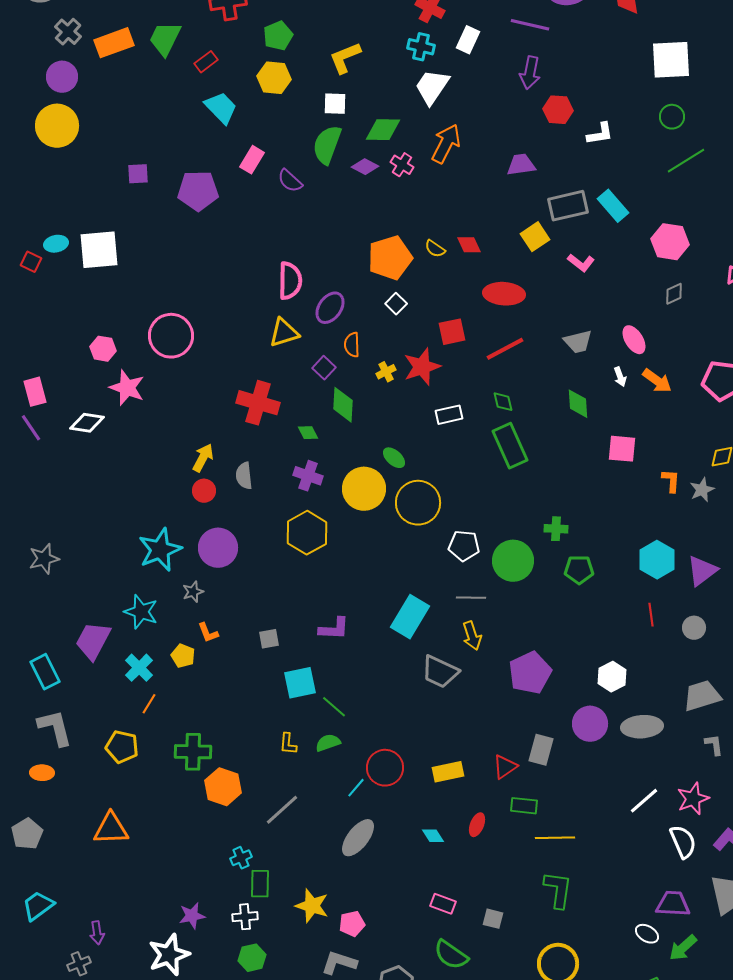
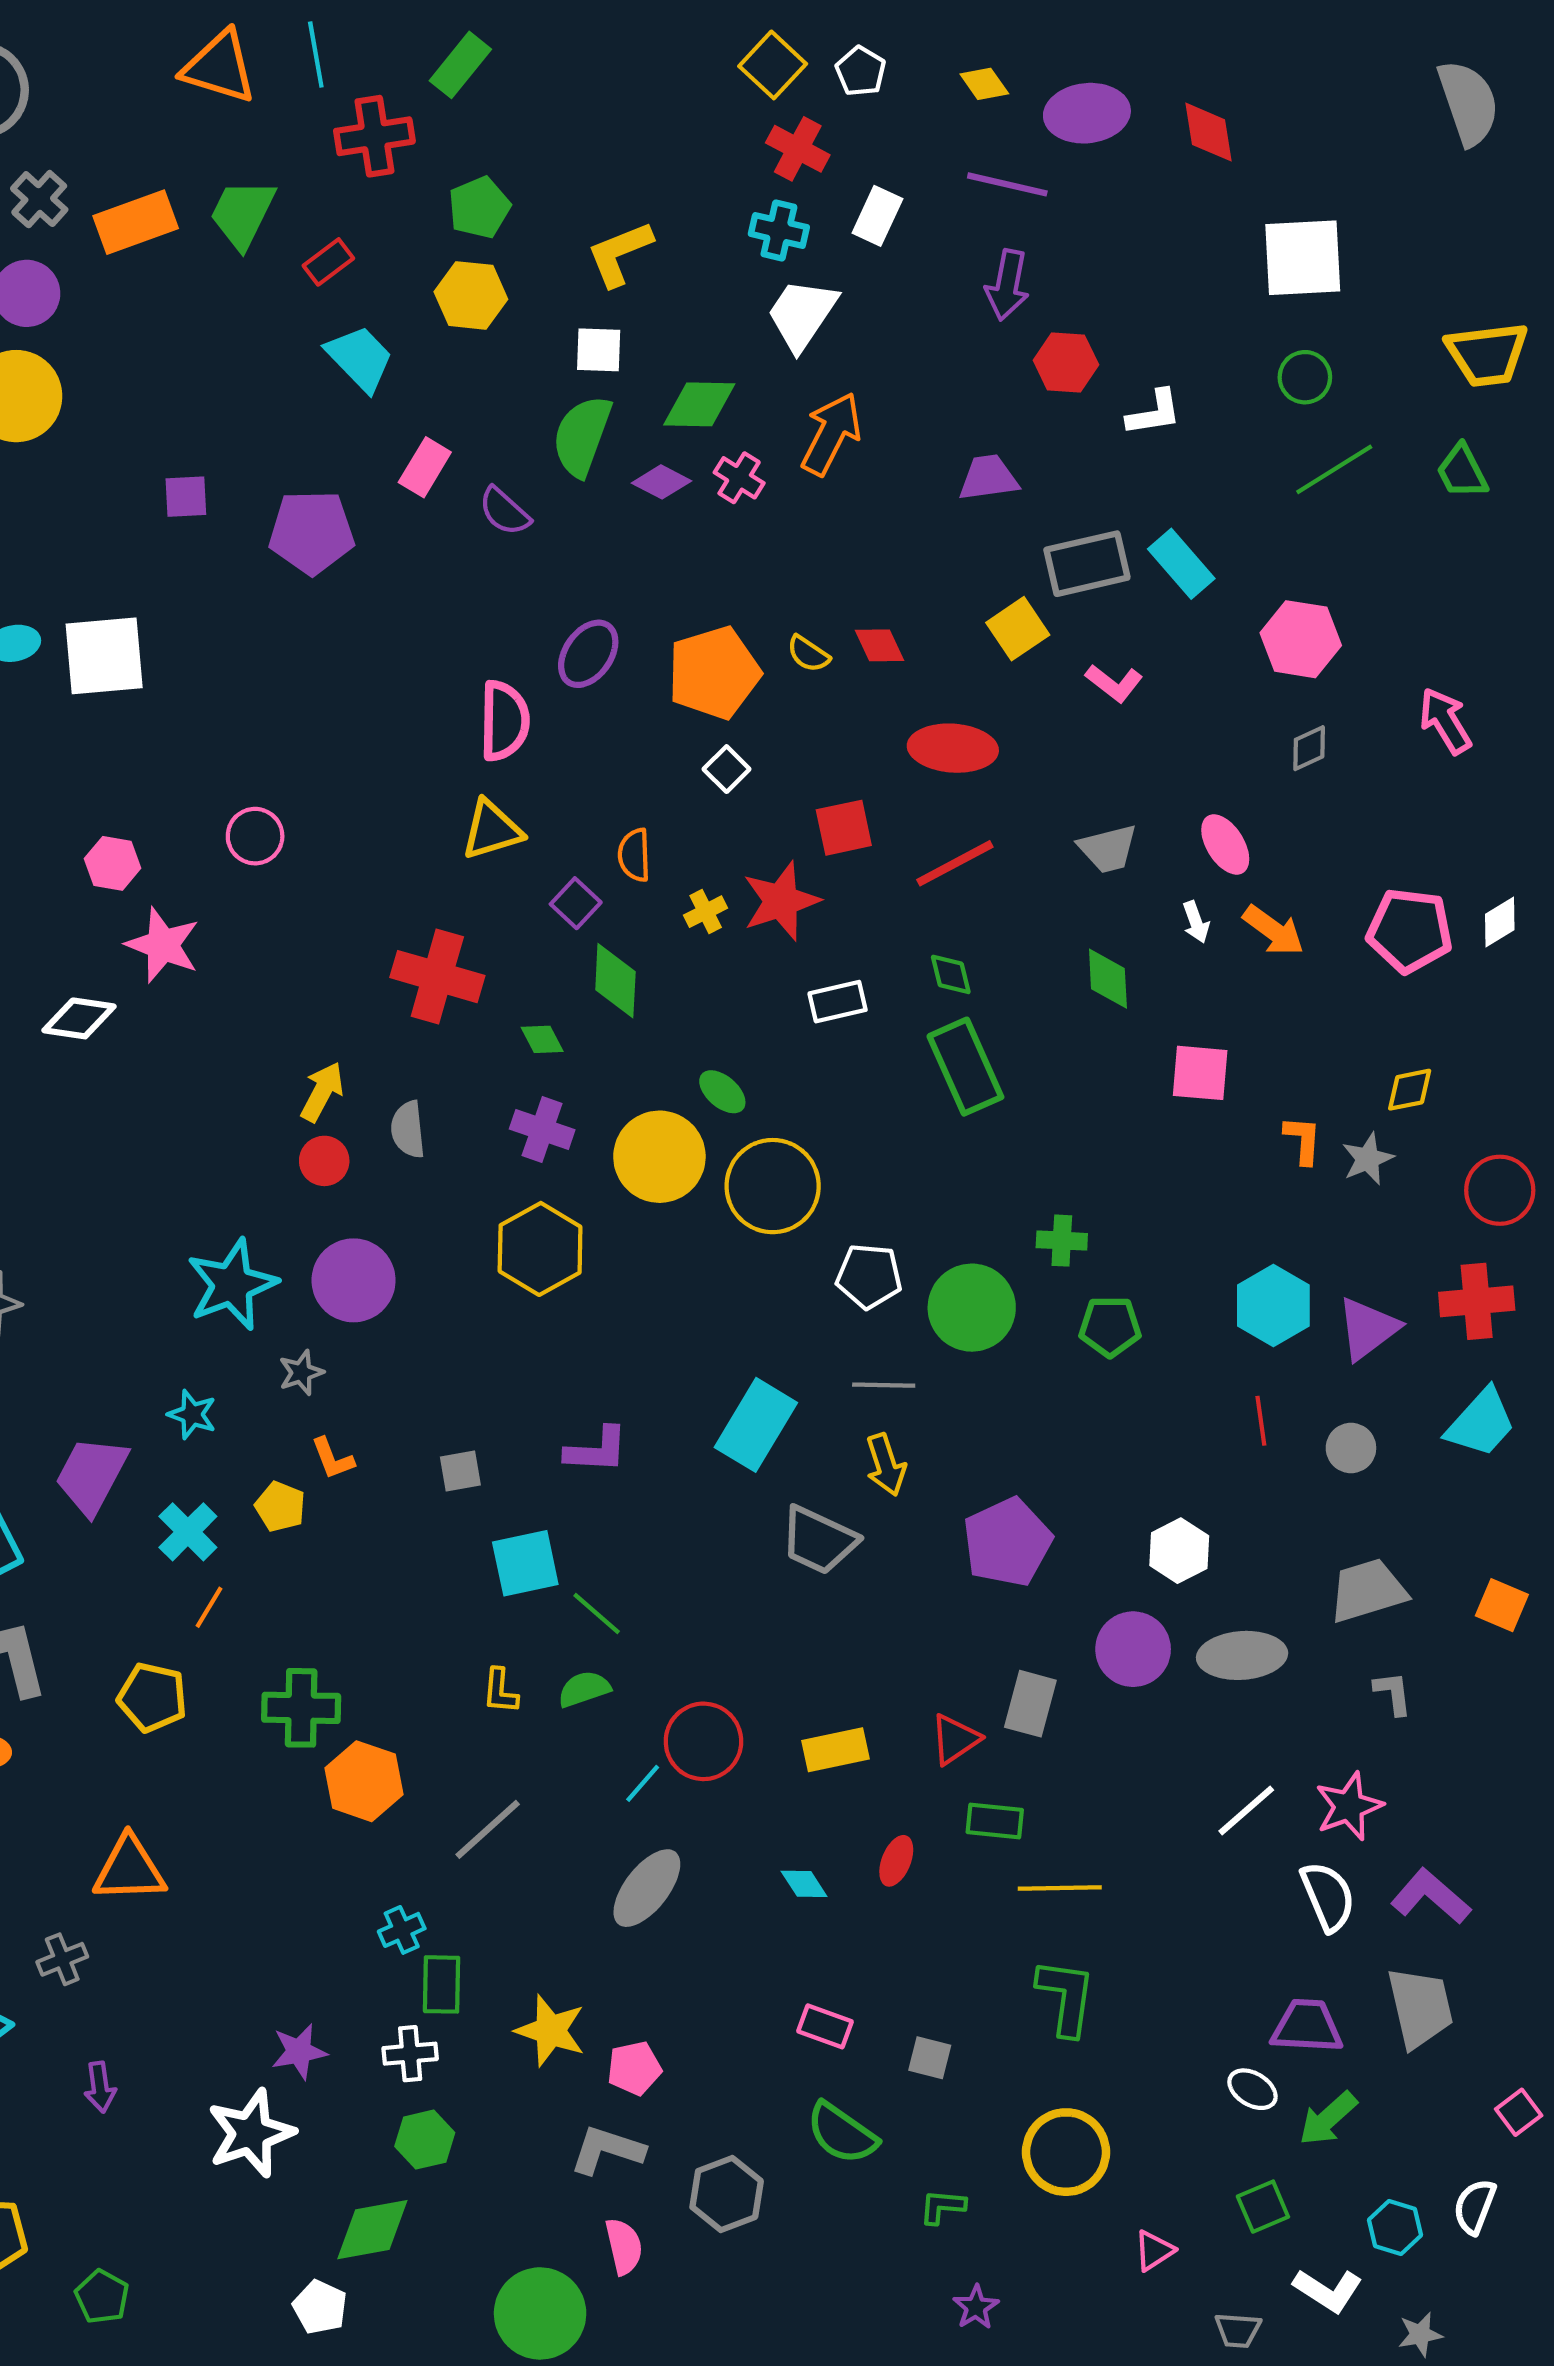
purple ellipse: (330, 308) -> (588, 654), moved
pink circle: (171, 336) -> (255, 836), size x0.6
cyan star: (141, 612) -> (192, 1414), size x0.7
gray cross: (79, 964) -> (62, 1959), moved

